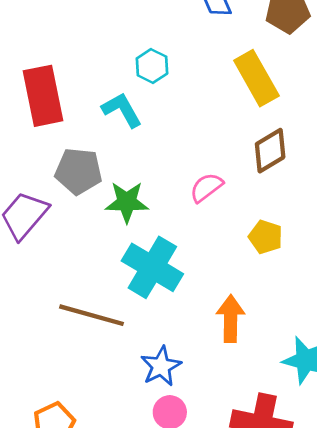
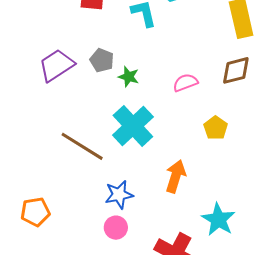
gray pentagon: (79, 171) -> (102, 60), moved, size x0.7
green star: (127, 202) -> (129, 77), size x0.7

